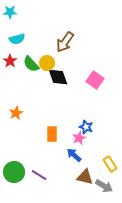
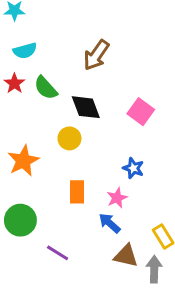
yellow circle: (47, 63) -> (69, 138), moved
orange star: (16, 113) -> (23, 161), size x1.5
blue star: (86, 127) -> (133, 168), moved
green circle: (14, 172) -> (20, 220), moved
gray arrow: (104, 186) -> (154, 269), turned -120

